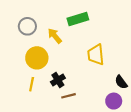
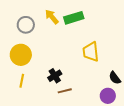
yellow arrow: (55, 36) -> (52, 17), moved
yellow circle: (37, 58) -> (21, 55), moved
yellow line: (32, 84) -> (22, 81), moved

